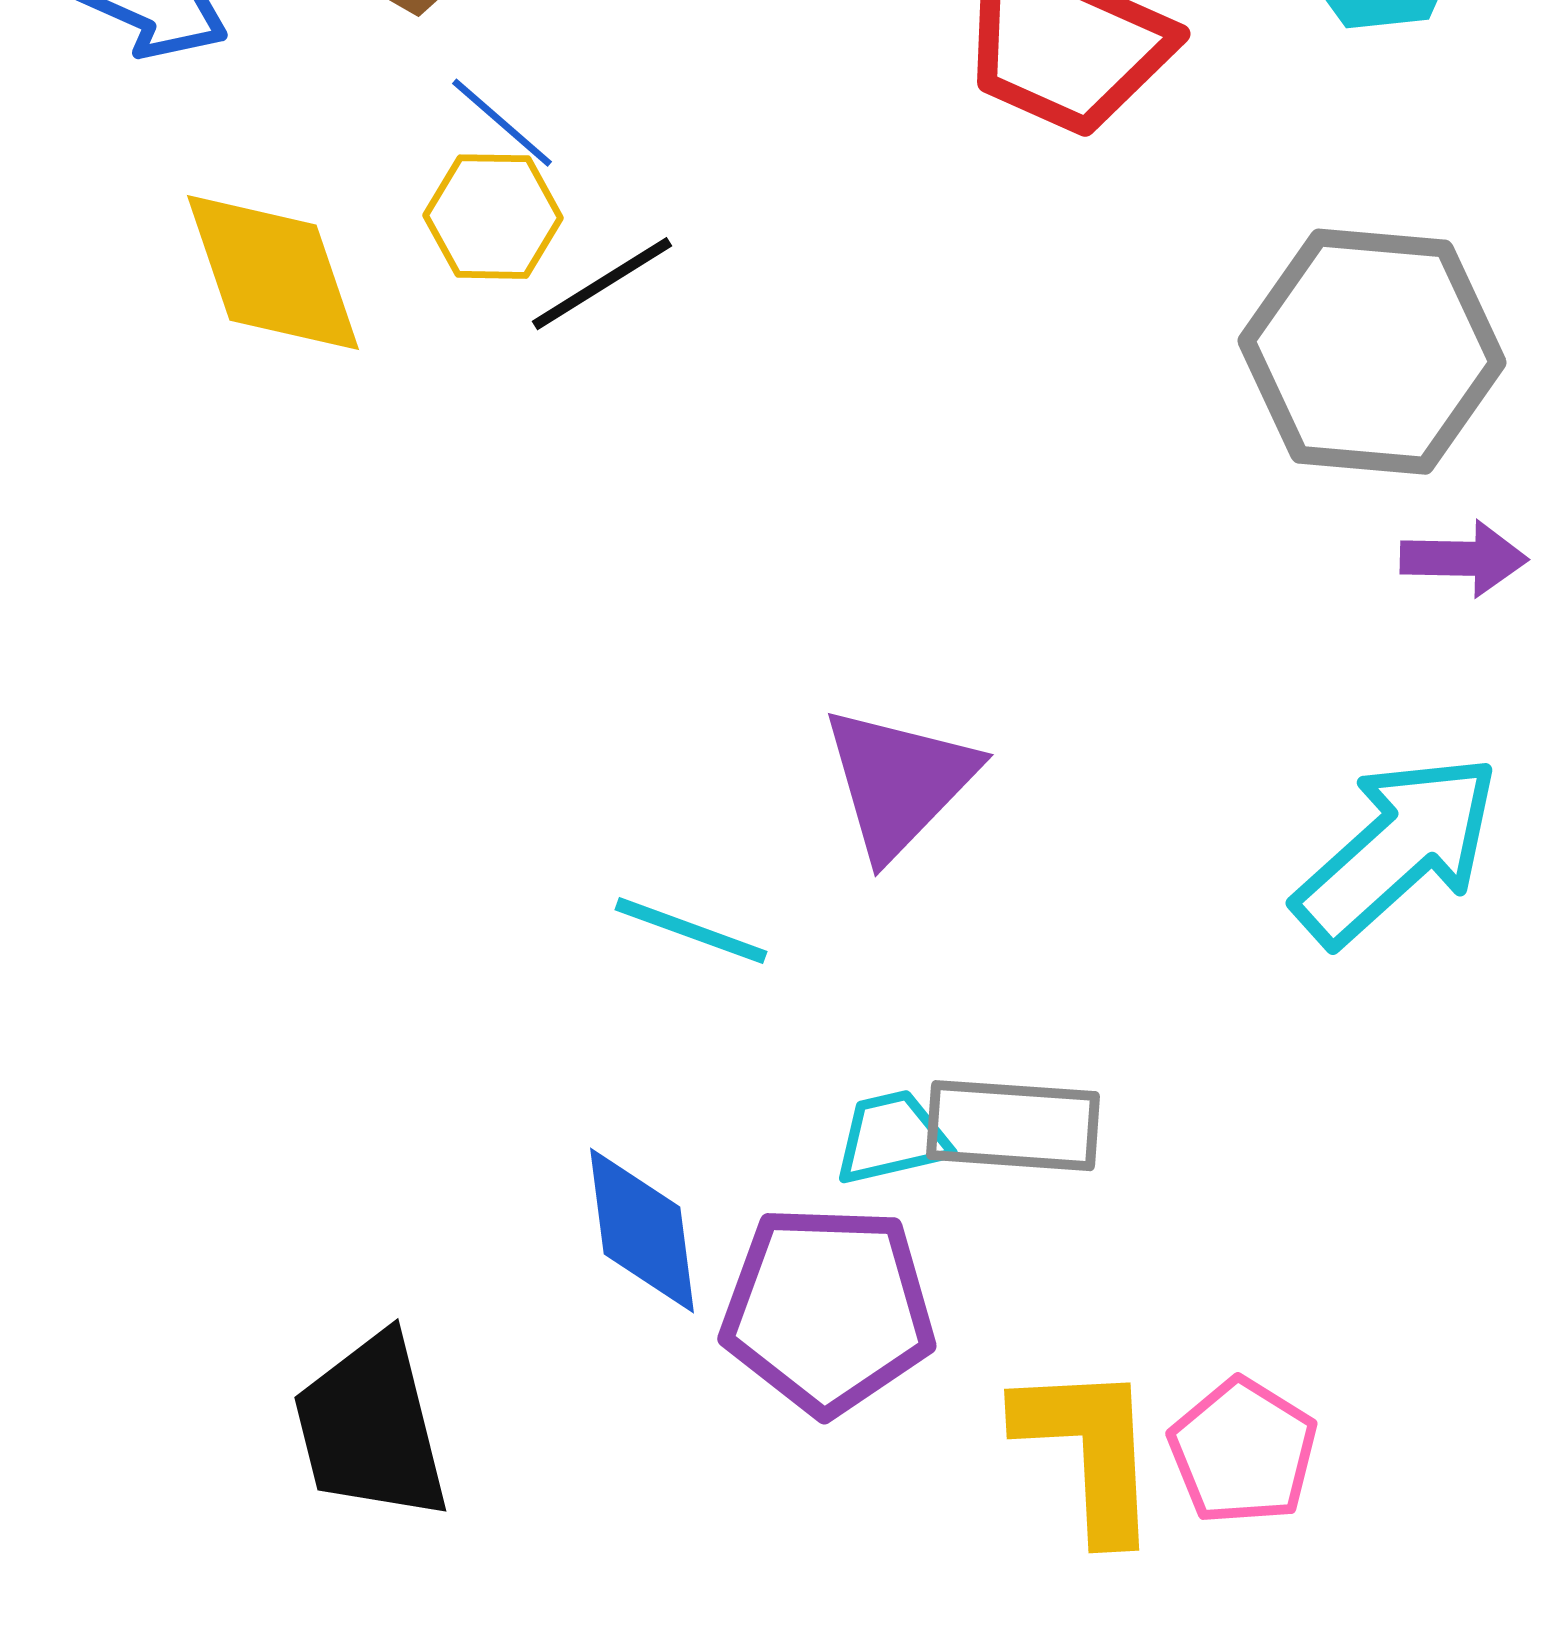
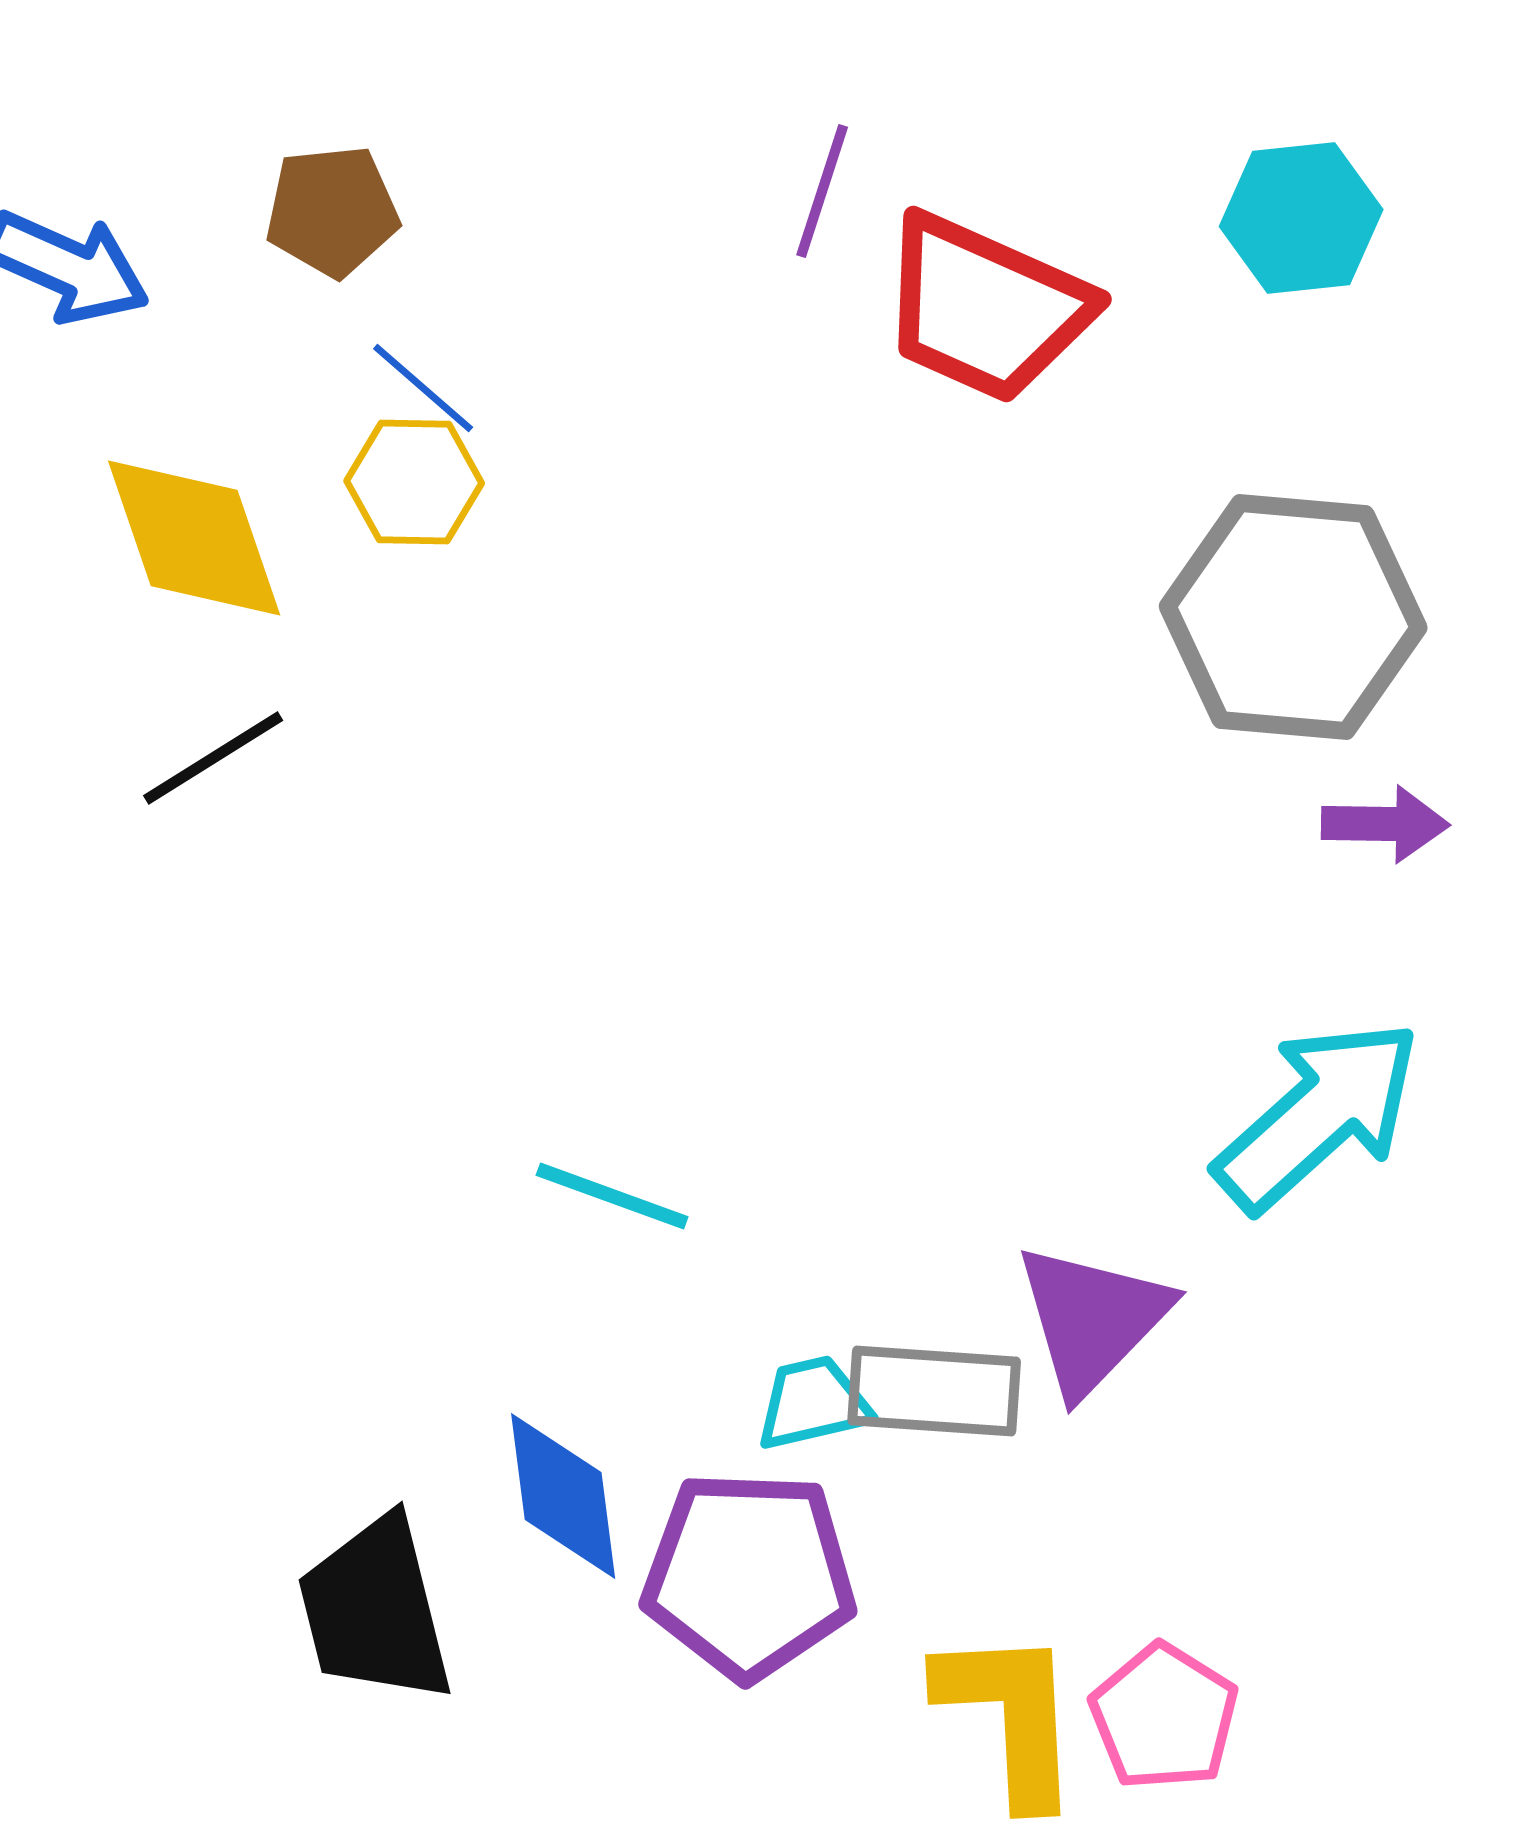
black line: (602, 284) -> (213, 758), moved
purple triangle: (899, 782) -> (1092, 1319), moved
black trapezoid: (371, 1428) -> (375, 1610), moved

